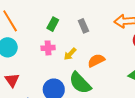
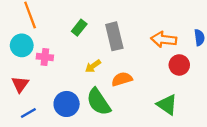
gray rectangle: (83, 26) -> (114, 36), size x1.6
pink cross: (48, 48) -> (45, 57), moved

